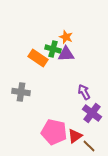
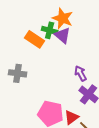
orange star: (66, 37) -> (63, 18), size x1.5
purple triangle: (66, 54) -> (63, 35), turned 42

